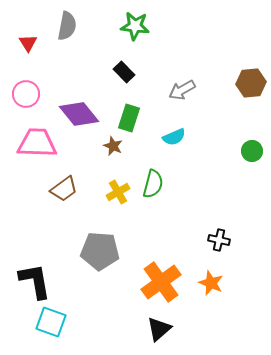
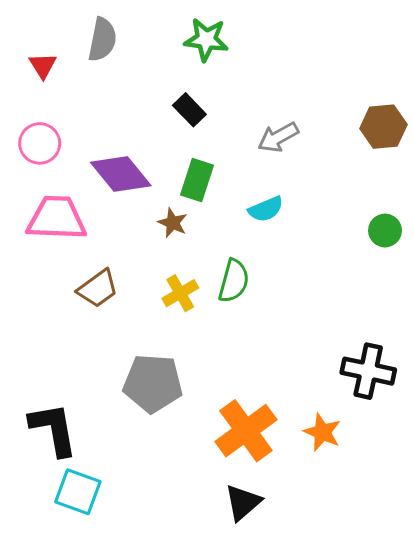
black cross: (219, 240) -> (368, 371), moved, size x1.6

